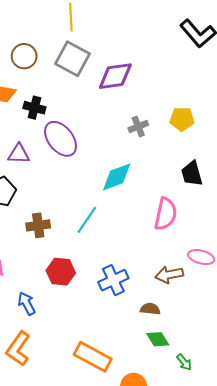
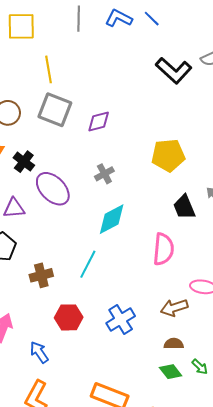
purple diamond: (115, 76) -> (99, 122), size x0.7
black cross: (34, 108) -> (24, 162), turned 30
yellow pentagon: (182, 119) -> (168, 155), size x1.4
gray cross: (138, 127) -> (104, 174), moved
brown semicircle: (150, 309) -> (174, 344), moved
green arrow: (184, 362) -> (200, 367), moved

